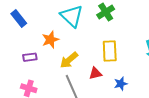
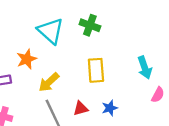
green cross: (106, 12) -> (90, 25), turned -36
red triangle: (95, 73) -> (81, 108), moved

